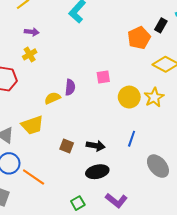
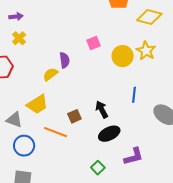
brown square: (67, 146) -> (74, 116), turned -32
black arrow: (96, 146) -> (102, 109), turned -114
orange line: (34, 177) -> (55, 132), moved
purple L-shape: (116, 200) -> (134, 156), turned -40

